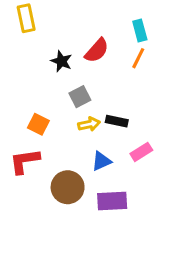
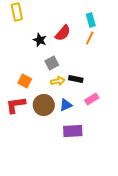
brown circle: (68, 187) -> (44, 105), moved

